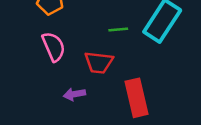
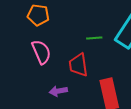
red trapezoid: (99, 62) -> (78, 65), turned 75

